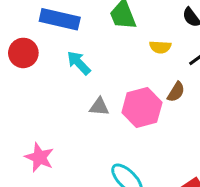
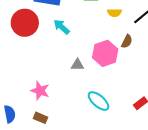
red circle: (23, 53) -> (25, 23), size x1.4
gray triangle: (99, 107) -> (78, 65), moved

